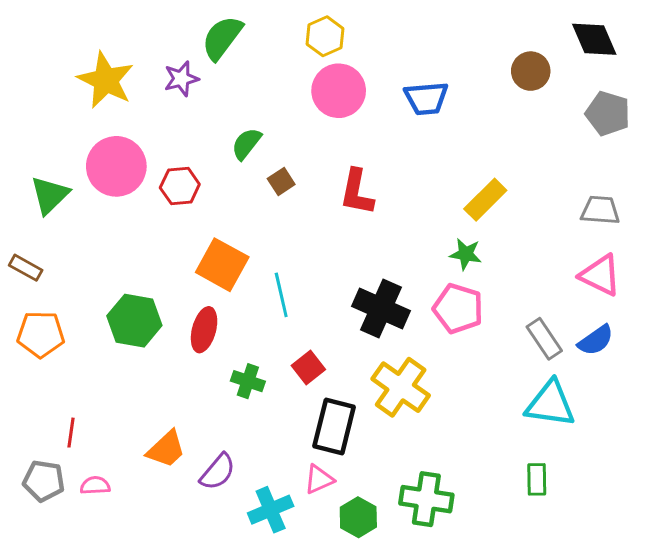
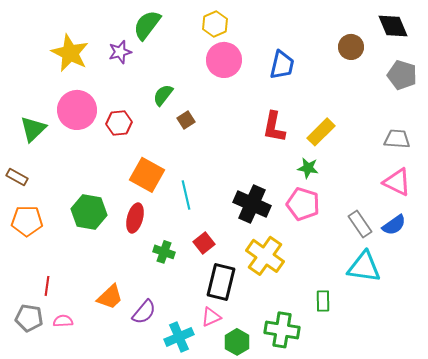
blue trapezoid: (426, 98) -> (282, 65), turned -72
red L-shape: (357, 192) -> (274, 127), moved
green rectangle: (537, 479) -> (323, 301), moved

